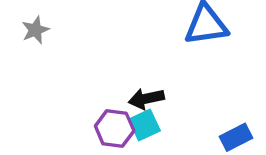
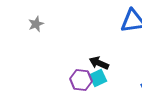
black arrow: (146, 99) -> (99, 63), turned 36

